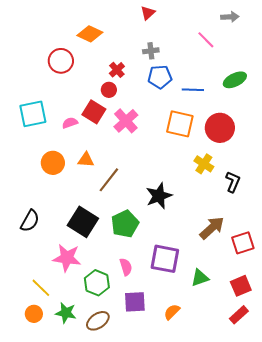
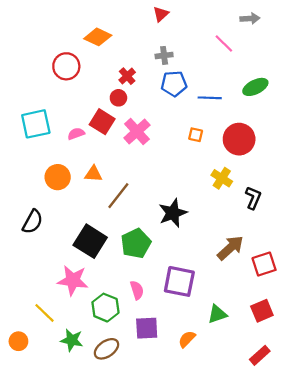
orange square: (180, 124) -> (196, 135), size x0.5
black semicircle: (30, 221) -> (33, 222), moved
green triangle: (200, 278) -> (217, 314), moved
orange circle: (34, 314) -> (18, 341), moved
red rectangle: (239, 315) -> (260, 355), moved

